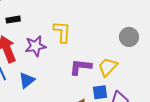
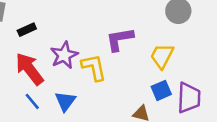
yellow L-shape: (62, 32) -> (94, 67), moved
purple L-shape: (81, 67) -> (120, 39), moved

